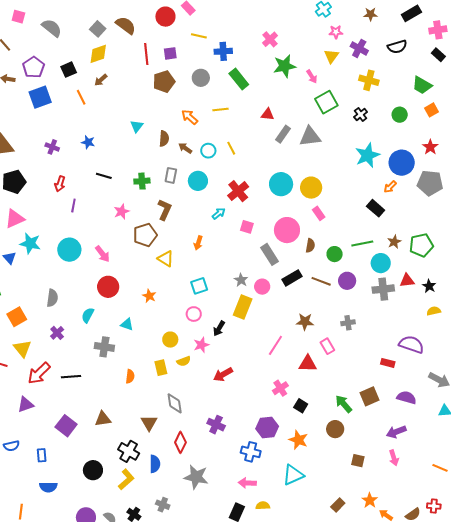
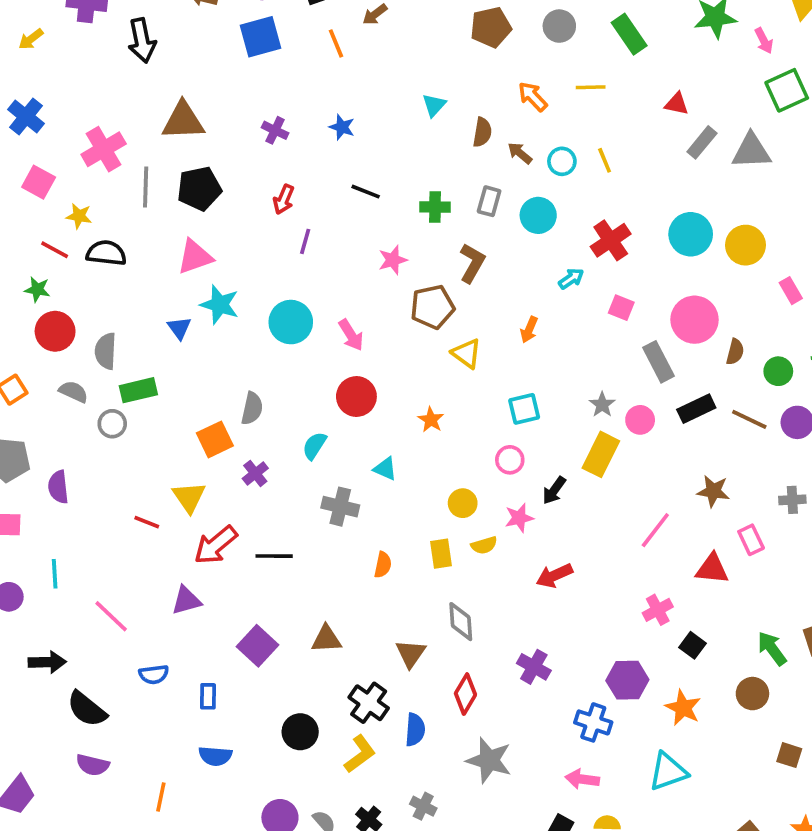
pink rectangle: (319, 213) -> (791, 291), moved
orange square: (17, 317) -> (215, 439), moved

